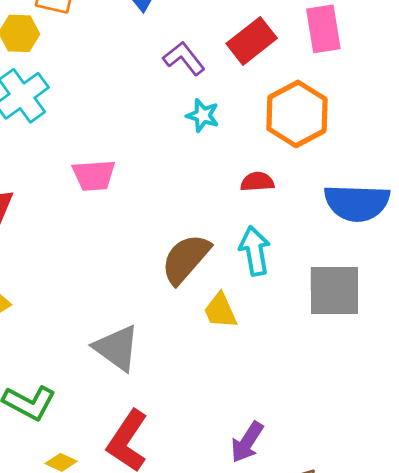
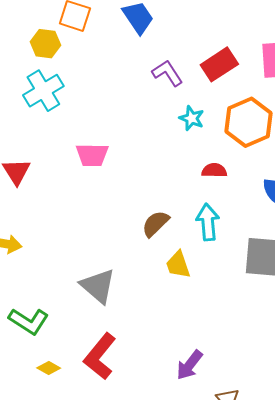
cyan star: (203, 115) -> (192, 118), moved
brown semicircle: (186, 259) -> (155, 224), size x0.7

